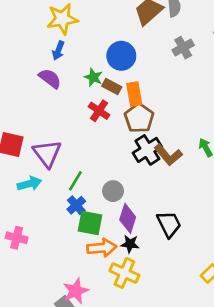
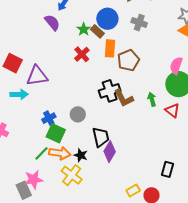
gray cross: (183, 48) -> (139, 23), moved, turned 35
brown rectangle: (112, 87) -> (97, 31), moved
brown pentagon: (139, 118) -> (128, 60), moved
purple triangle: (47, 153) -> (37, 76), turned 45
green line: (75, 181) -> (42, 153), moved
purple diamond: (128, 218) -> (110, 152), moved
black trapezoid: (169, 224) -> (101, 137), moved

